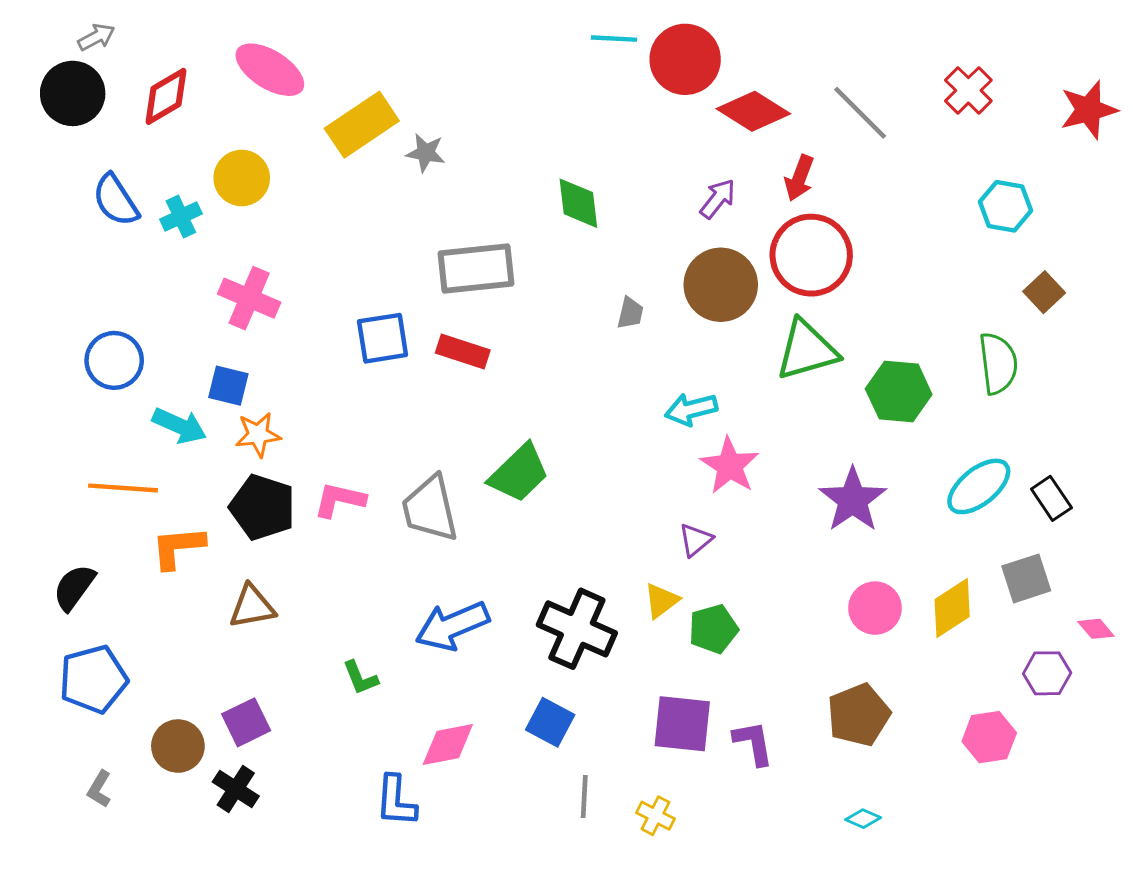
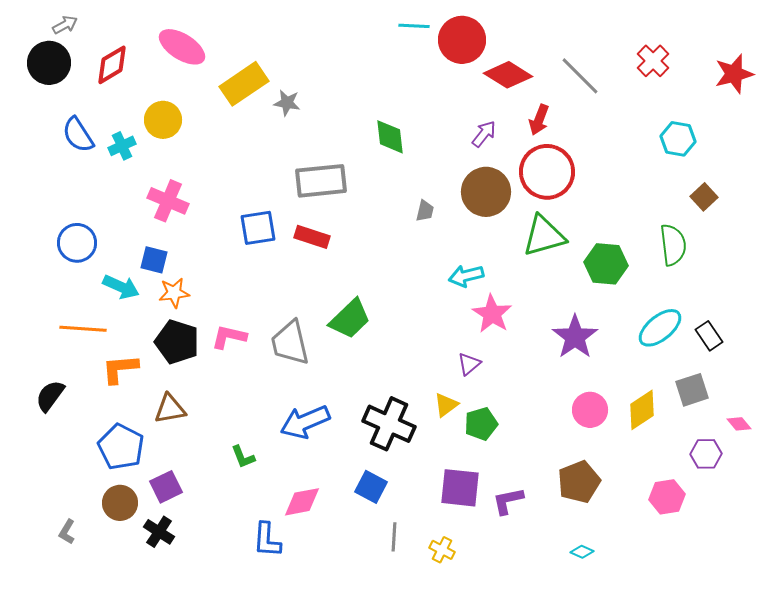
blue pentagon: (93, 679) -> (121, 447), moved, turned -30
purple L-shape: (753, 743) -> (508, 501), turned -92

